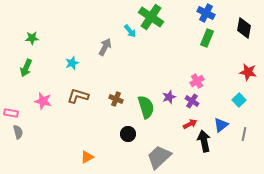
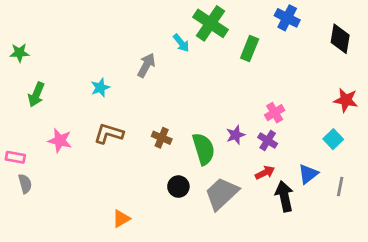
green star: (32, 38) -> (19, 53), moved
green rectangle: (207, 38) -> (250, 49), moved
gray trapezoid: (159, 157) -> (222, 193), moved

